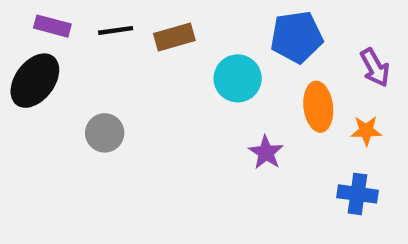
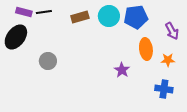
black line: (116, 30) -> (44, 12), moved
cyan circle: (238, 78) -> (109, 16), moved

